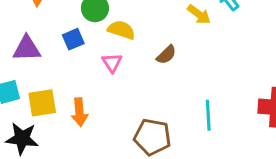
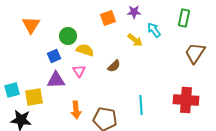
purple triangle: (27, 49) -> (56, 80), moved
orange arrow: (79, 112) -> (76, 110), moved

